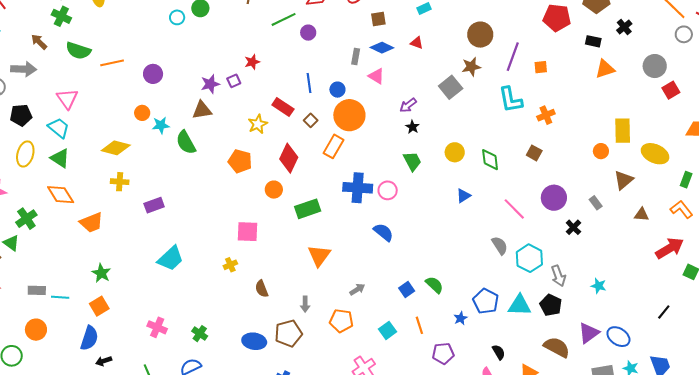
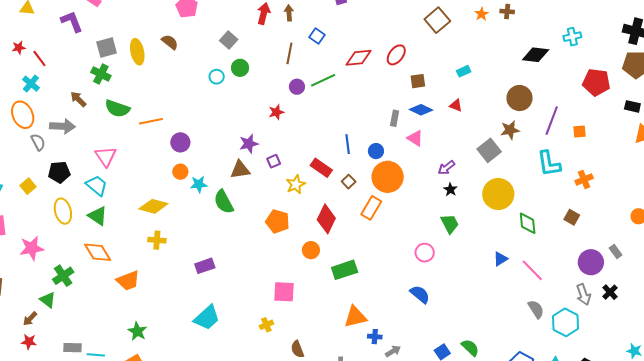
purple circle: (308, 33) -> (297, 87), moved
red star: (252, 62) -> (276, 112), moved
purple circle: (153, 74) -> (180, 142), moved
purple square: (234, 81) -> (274, 161), moved
yellow circle: (455, 152) -> (498, 194), moved, size x1.6
yellow ellipse: (25, 154) -> (63, 211), turned -30
blue cross: (358, 188) -> (375, 337), moved, size x0.5
gray rectangle: (596, 203) -> (616, 251), moved
purple rectangle: (154, 205) -> (205, 266), moved
pink line: (514, 209) -> (532, 270), moved
orange triangle: (319, 256) -> (355, 317), turned 40
gray arrow: (558, 276) -> (583, 295), moved

